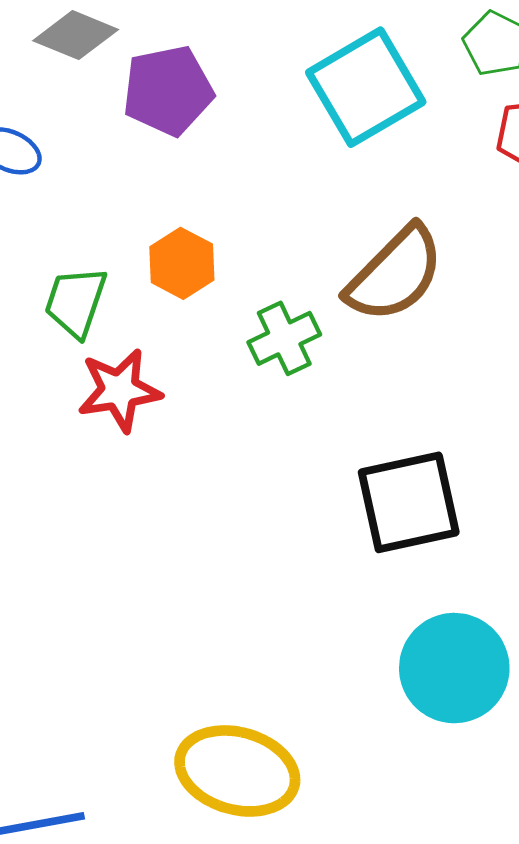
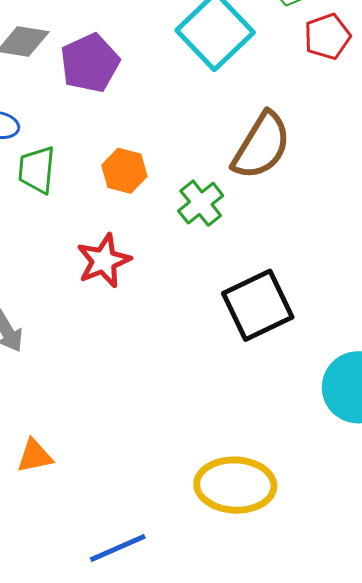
green trapezoid: (76, 302) -> (37, 170), moved
black square: (409, 502) -> (258, 305), moved

